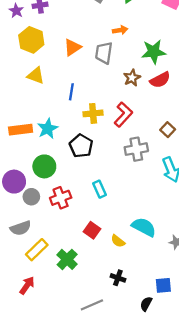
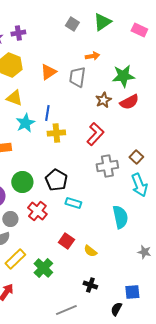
yellow cross: (93, 113) -> (56, 133), moved
cyan star: (48, 129) -> (25, 123), moved
brown square: (168, 130) -> (136, 157), moved
black pentagon: (81, 146) -> (56, 180), moved
cyan rectangle: (100, 189) -> (73, 203), turned -49
gray circle: (31, 197) -> (10, 219), moved
red cross: (61, 198) -> (37, 211), turned -30
cyan semicircle: (144, 227) -> (120, 217), moved, turned 50

